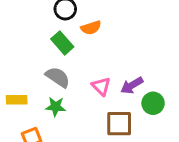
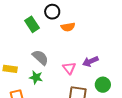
green rectangle: (62, 43) -> (32, 24), moved
purple arrow: (132, 85) -> (90, 61), moved

